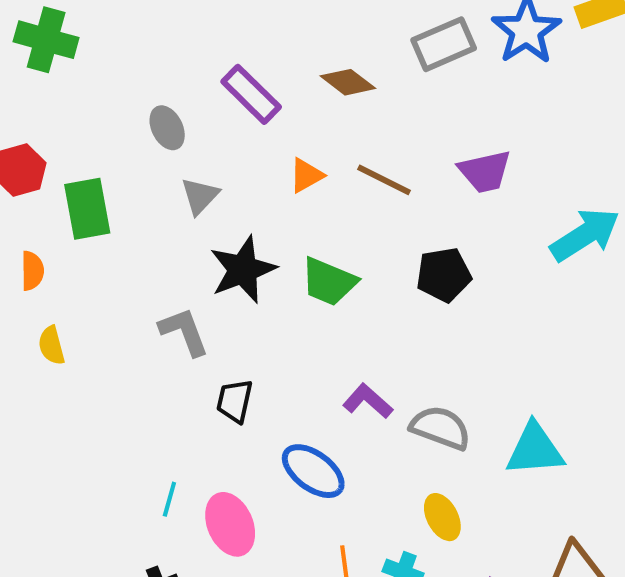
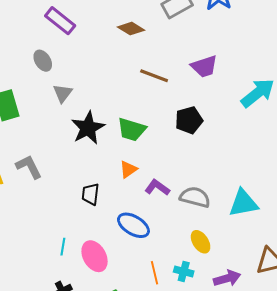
purple rectangle: (251, 94) -> (60, 21), moved
orange triangle: (306, 175) -> (128, 169), moved
gray L-shape: (184, 332) -> (29, 167), moved

